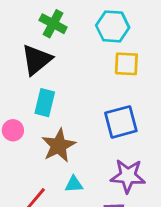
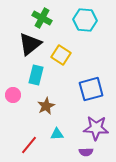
yellow square: (126, 64) -> (61, 55), moved, turned 30
brown star: (59, 145) -> (46, 106), size x0.7

